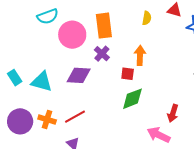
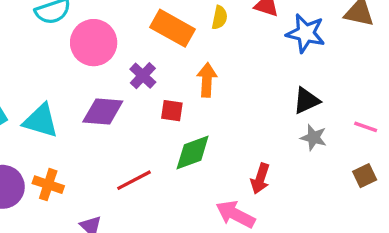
orange rectangle: (104, 26) -> (173, 28), moved, turned -55
red square: (128, 74) -> (172, 111), moved
red line: (75, 117) -> (134, 180), moved

